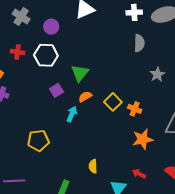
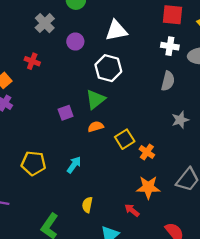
white hexagon: (46, 55) -> (108, 68), moved
cyan arrow: (72, 114) -> (74, 165), moved
red arrow: (139, 174) -> (132, 210), moved

